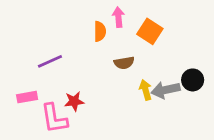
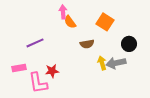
pink arrow: (118, 17) -> (63, 12), moved
orange semicircle: (100, 31) -> (70, 22), turned 144
black circle: (193, 80) -> (129, 44), moved

